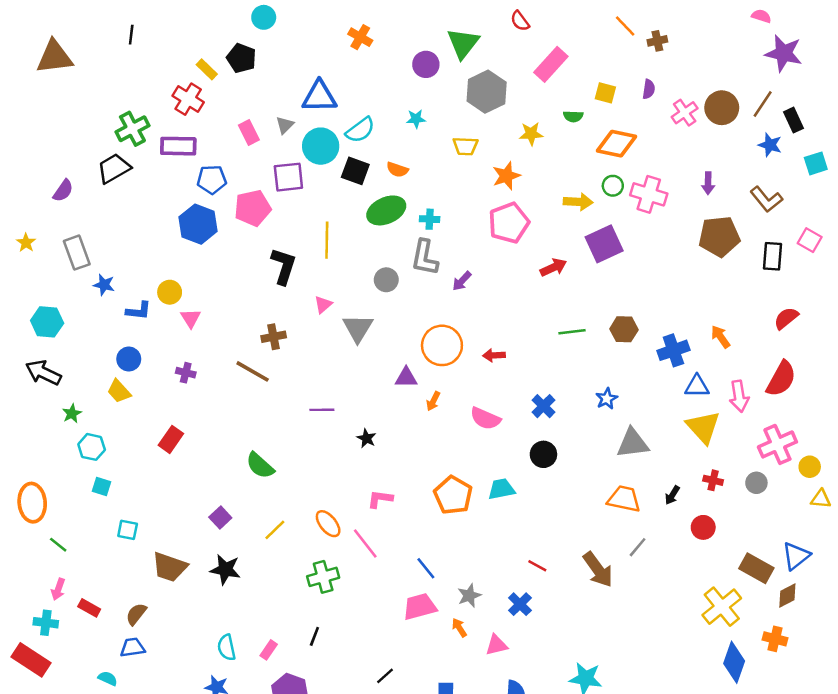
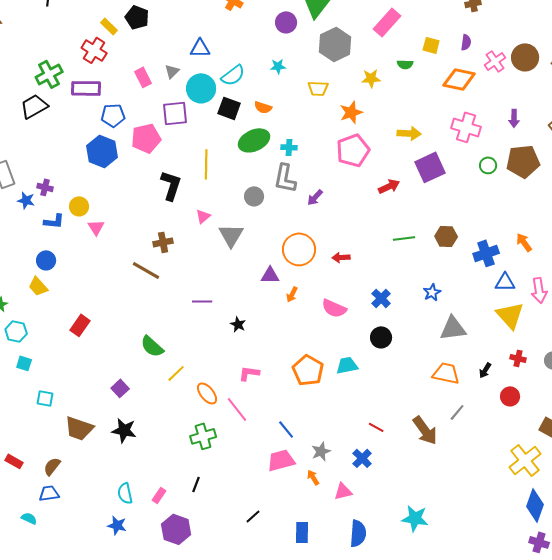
blue triangle: (319, 97) -> (200, 48), size x0.7
orange diamond: (617, 144) -> (459, 79), moved
green circle: (613, 186) -> (488, 165), moved
purple cross: (186, 373) -> (45, 187), moved
yellow line: (275, 530) -> (176, 373), moved

